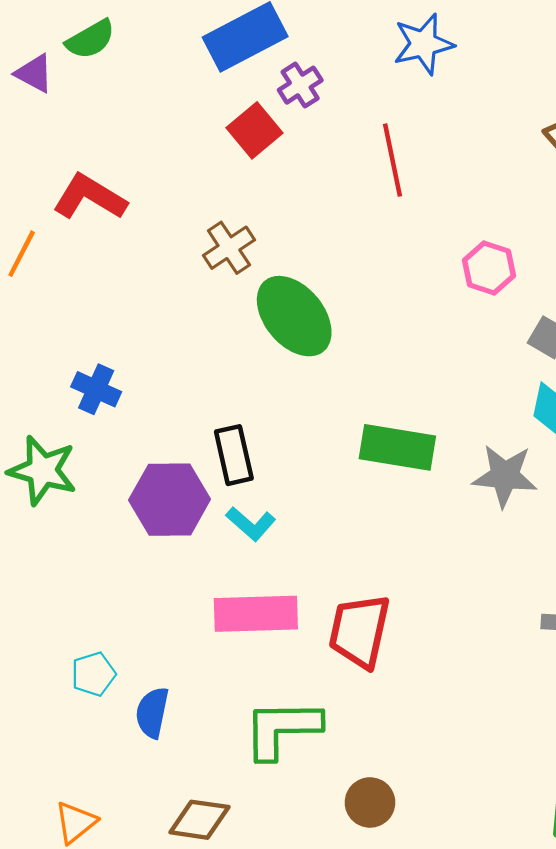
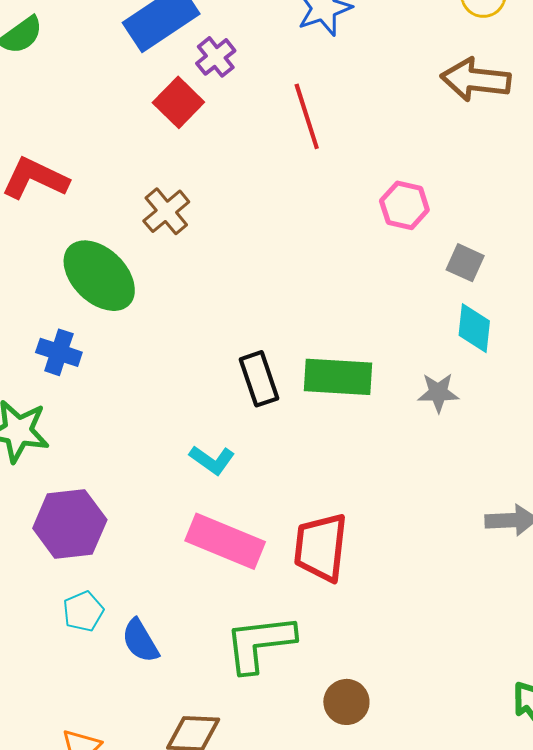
green ellipse: (294, 316) -> (99, 276), moved
black rectangle: (234, 455) -> (259, 379), moved
gray star: (505, 476) -> (438, 393), size x0.7
purple hexagon: (170, 500) -> (70, 524), moved
pink rectangle: (256, 614) -> (225, 541), turned 30
blue semicircle: (152, 713) -> (140, 641), turned -36

